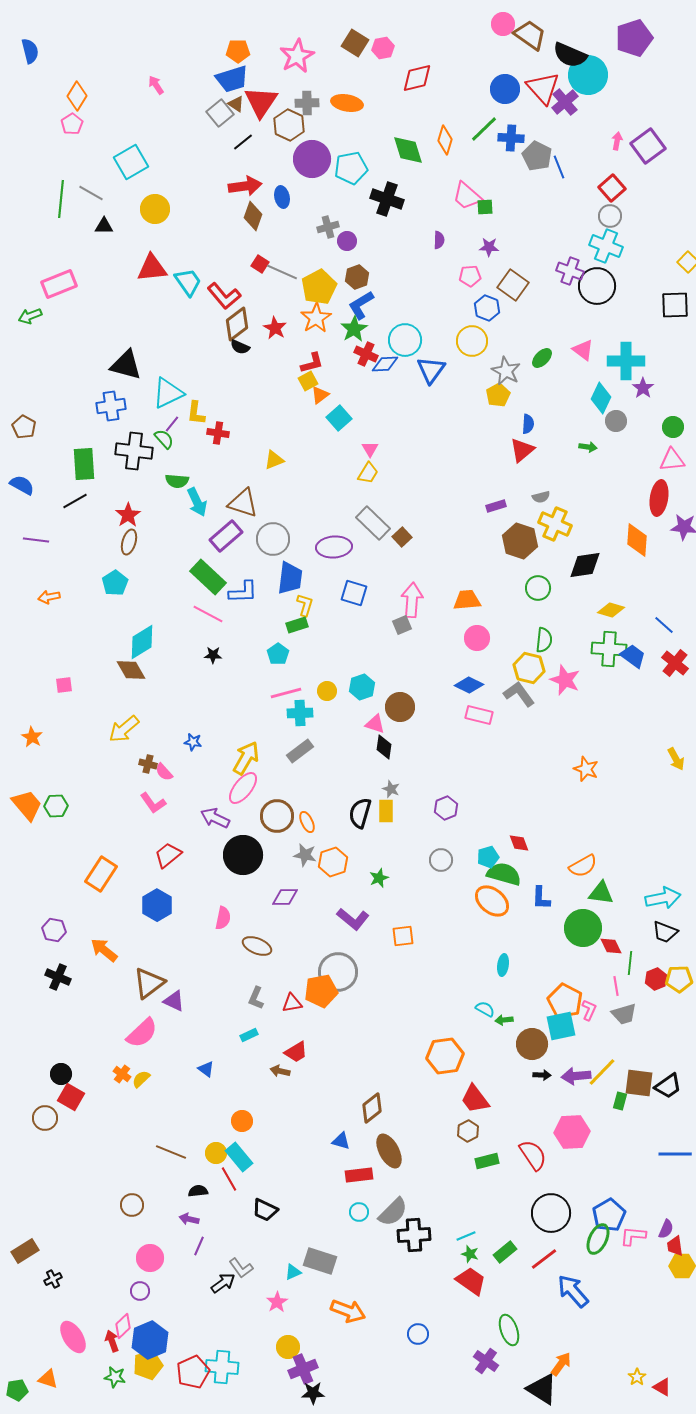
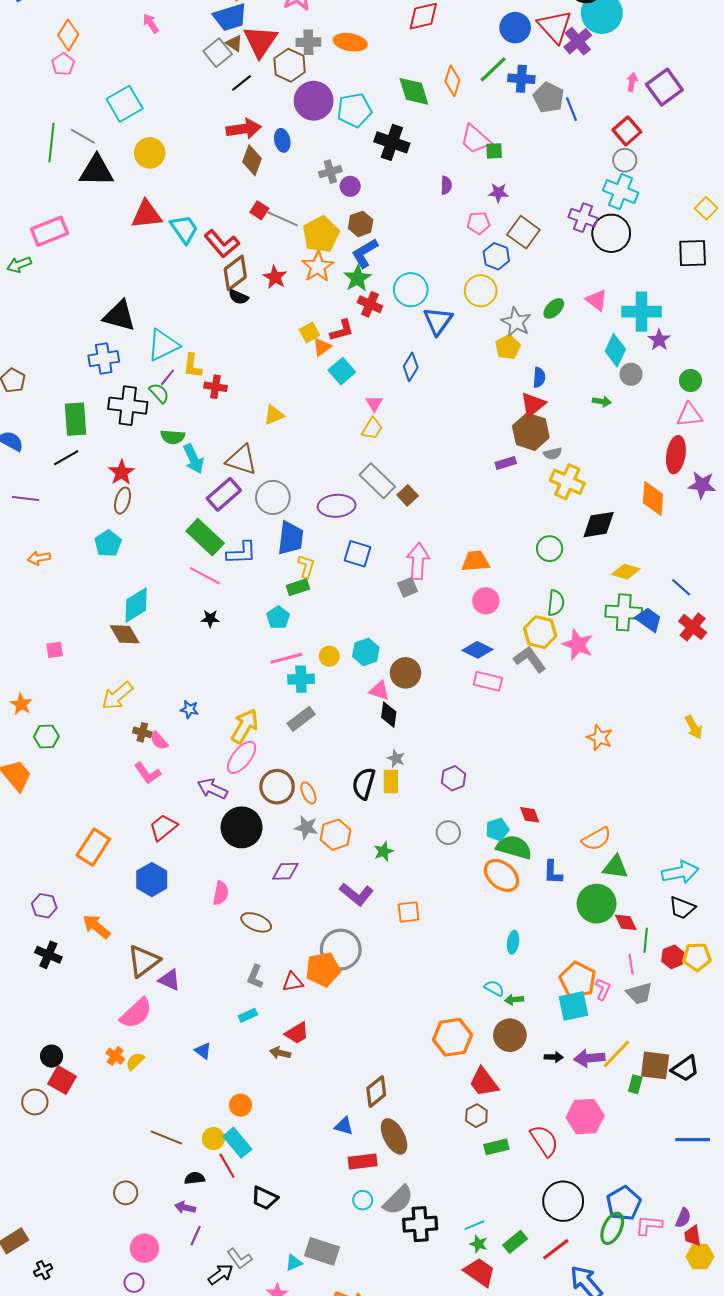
black triangle: (104, 226) -> (96, 171), size x1.8
red L-shape: (312, 363) -> (342, 330), moved
blue diamond: (385, 364) -> (411, 367), moved, turned -56
brown hexagon: (520, 541) -> (531, 432), moved
green hexagon: (56, 806) -> (46, 737), moved
brown circle: (532, 1044) -> (510, 1035), moved

